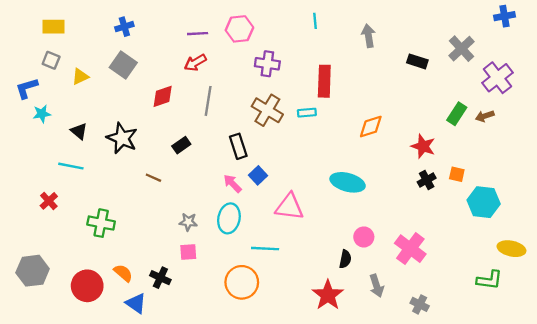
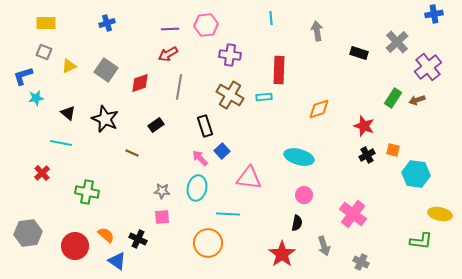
gray square: (123, 65) -> (106, 70), moved
pink circle: (364, 237) -> (304, 195), moved

